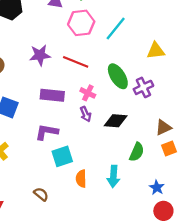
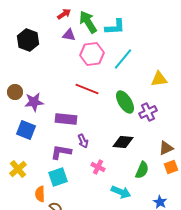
purple star: (40, 55) -> (34, 102), moved
pink cross: (88, 93) -> (98, 167), moved
purple arrow: (86, 114) -> (83, 141), moved
cyan square: (62, 156) -> (58, 177), moved
cyan arrow: (113, 176) -> (121, 192), turned -72
orange semicircle: (81, 179) -> (40, 194), moved

